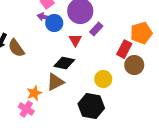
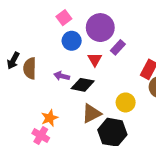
purple arrow: (44, 17) -> (62, 76), moved
brown semicircle: (16, 48) -> (30, 68), turned 36
brown triangle: (55, 82) -> (91, 113), moved

